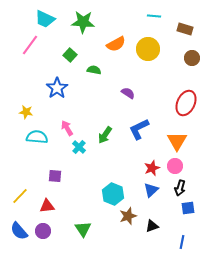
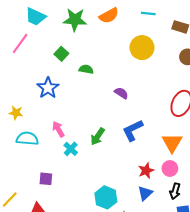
orange semicircle: (116, 44) -> (109, 16), moved

